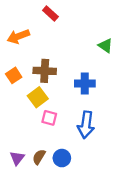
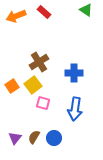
orange arrow: (18, 36) -> (16, 16), moved
green triangle: (105, 46) -> (86, 10), moved
brown cross: (45, 71) -> (39, 62), turned -36
orange square: (14, 75) -> (12, 86), moved

